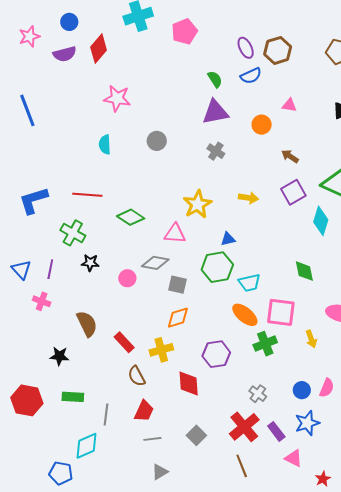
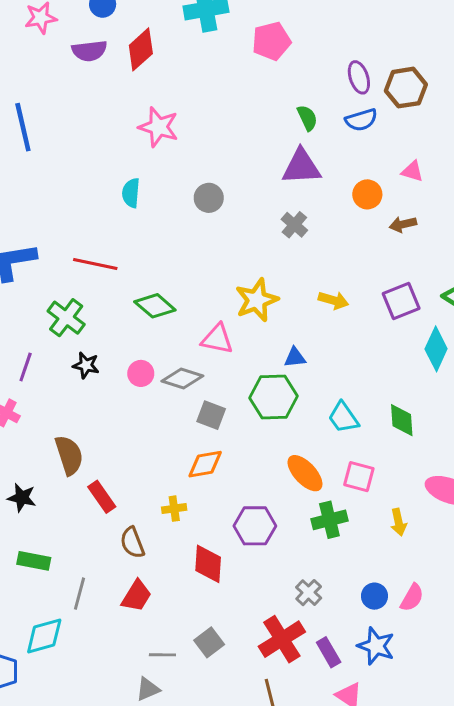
brown arrow: (290, 156) -> (403, 224), moved, turned -54
pink circle: (127, 278) -> (141, 373), moved
cyan trapezoid: (249, 283) -> (343, 418), moved, turned 60
pink square: (281, 312) -> (359, 477), size x0.7
red rectangle: (124, 342) -> (102, 497), moved
yellow cross: (161, 350) -> (174, 509), size x0.7
blue star: (307, 423) -> (376, 646), turned 30
gray line: (152, 439) -> (162, 655), moved

